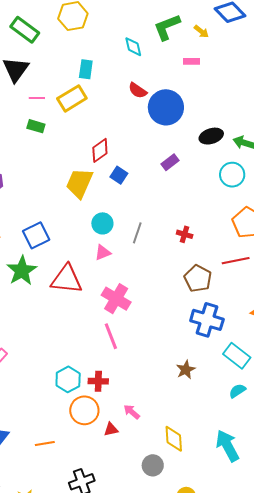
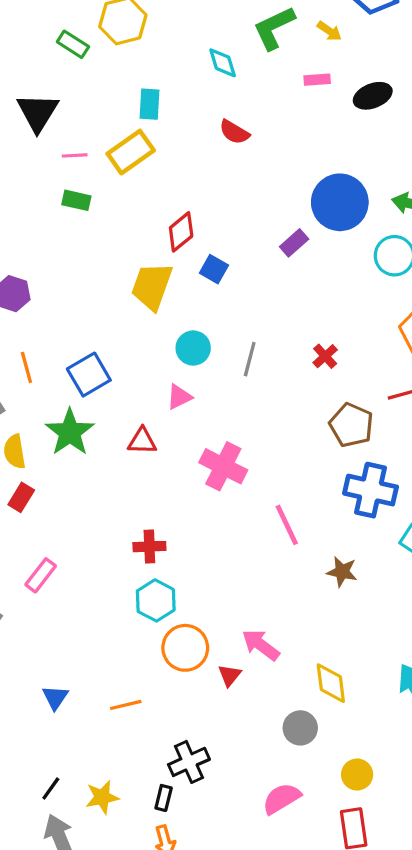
green rectangle: (25, 30) -> (73, 44), moved, size x0.7
blue circle: (166, 107) -> (340, 202), moved
black ellipse: (211, 136) -> (373, 96), moved
red cross: (185, 234) -> (325, 356), turned 35
pink triangle: (103, 253) -> (179, 397), moved
red triangle: (67, 279) -> (142, 441), size x0.6
pink line: (111, 336) -> (287, 525), moved
brown star: (186, 370) -> (342, 572), turned -30
red cross: (98, 381) -> (149, 547), moved
pink arrow: (132, 412) -> (261, 645), size x1.4
red triangle: (111, 429) -> (230, 675), turned -35

